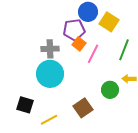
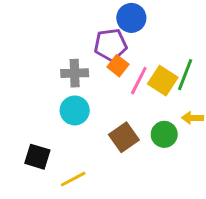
yellow square: (109, 22) -> (163, 81), moved
cyan circle: (50, 74) -> (75, 110), size x0.7
brown square: (83, 108) -> (124, 137), moved

